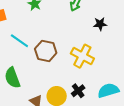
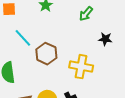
yellow cross: (82, 56) -> (81, 67), turned -30

